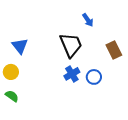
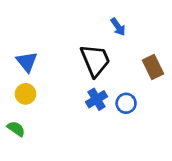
yellow circle: (11, 72) -> (25, 94), moved

